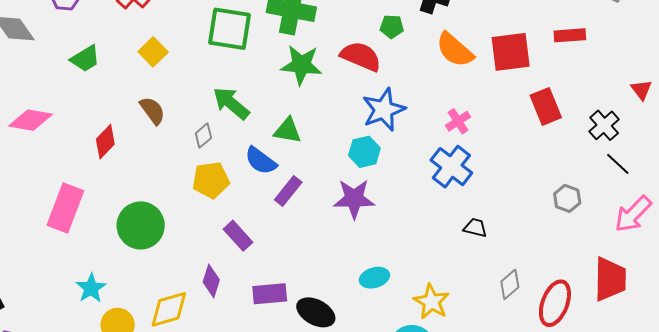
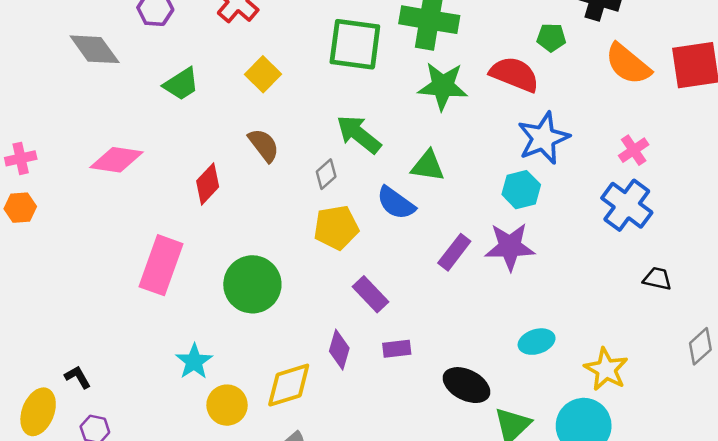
purple rectangle: (288, 191) -> (454, 252), moved
purple rectangle: (270, 294) -> (397, 349), moved, size x0.7

